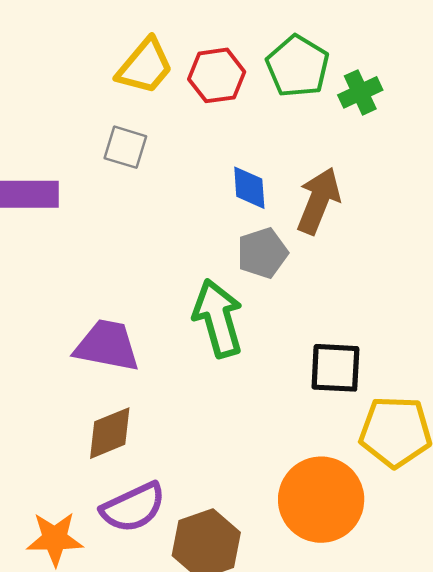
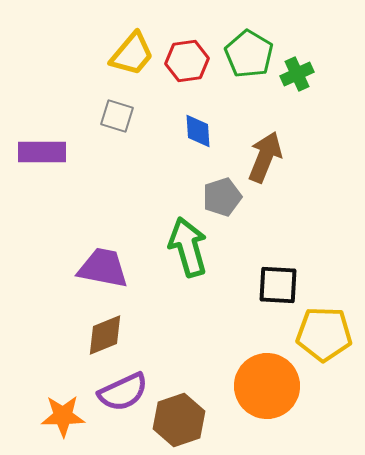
blue diamond: (249, 188) -> (198, 131), moved

